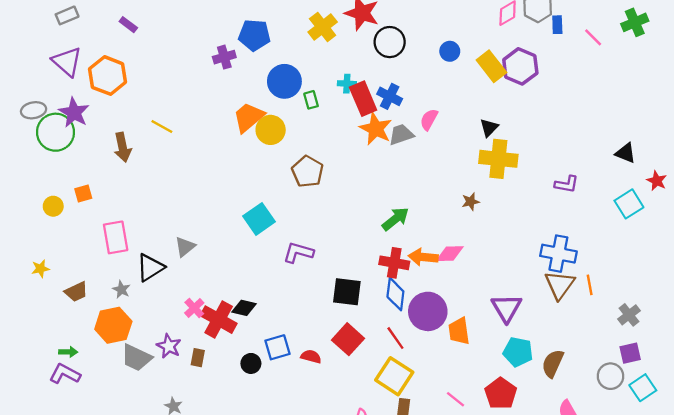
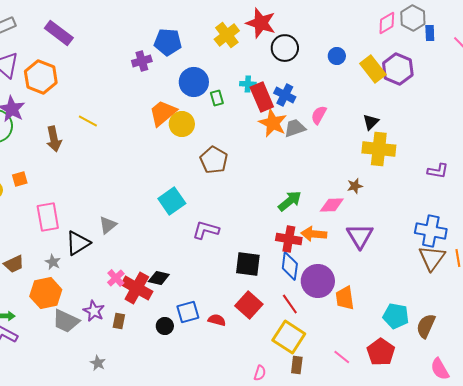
purple rectangle: (128, 25) -> (59, 33), size x1.8
pink diamond: (450, 254) -> (332, 205), moved
purple triangle: (506, 308) -> (360, 236), moved

